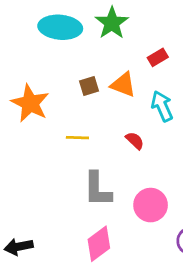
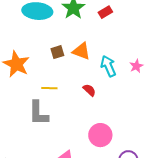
red rectangle: (158, 57) -> (105, 12), moved
gray L-shape: (98, 189) -> (38, 113), moved

